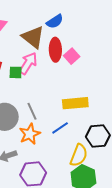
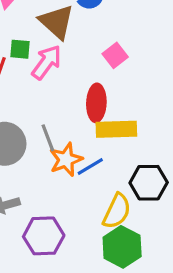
red ellipse: (55, 50) -> (96, 103), moved
green square: (16, 72) -> (20, 49), moved
orange star: (30, 134) -> (66, 160), moved

